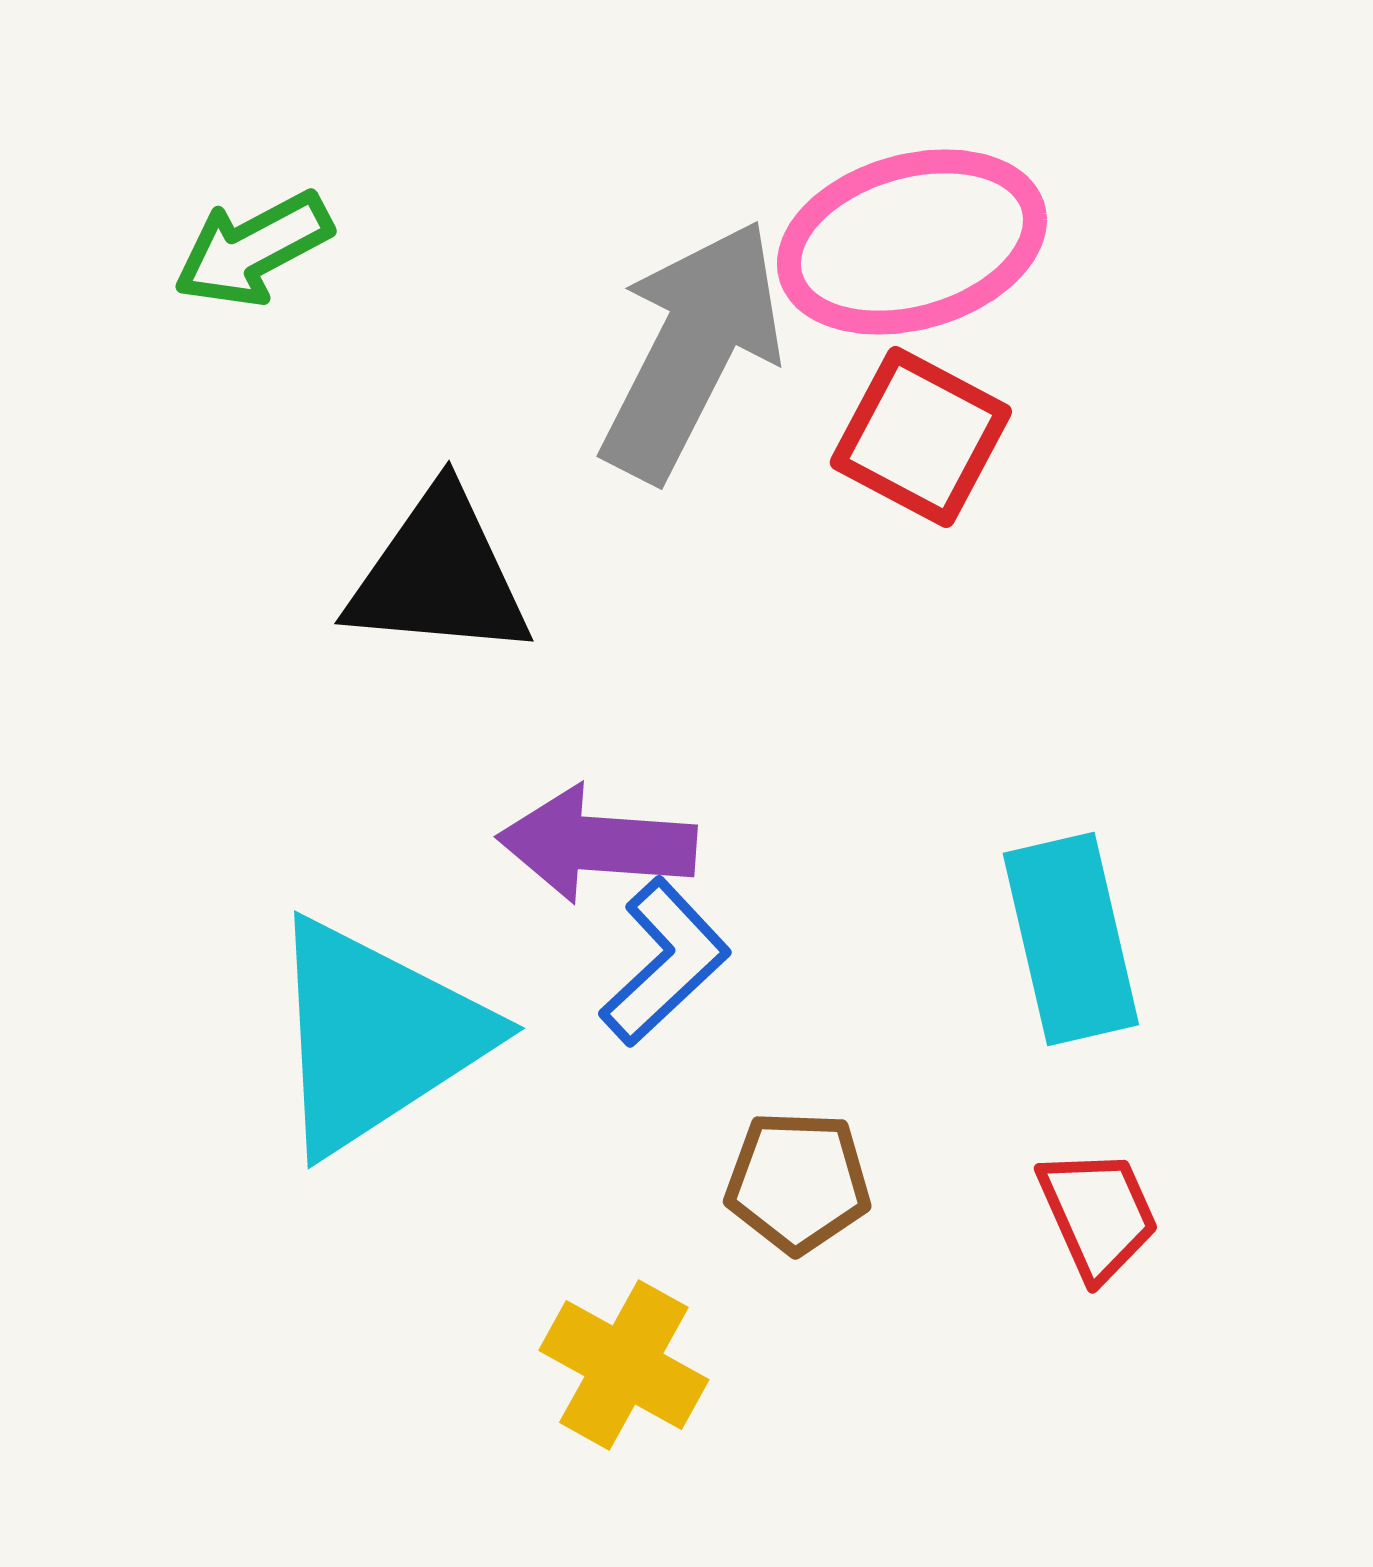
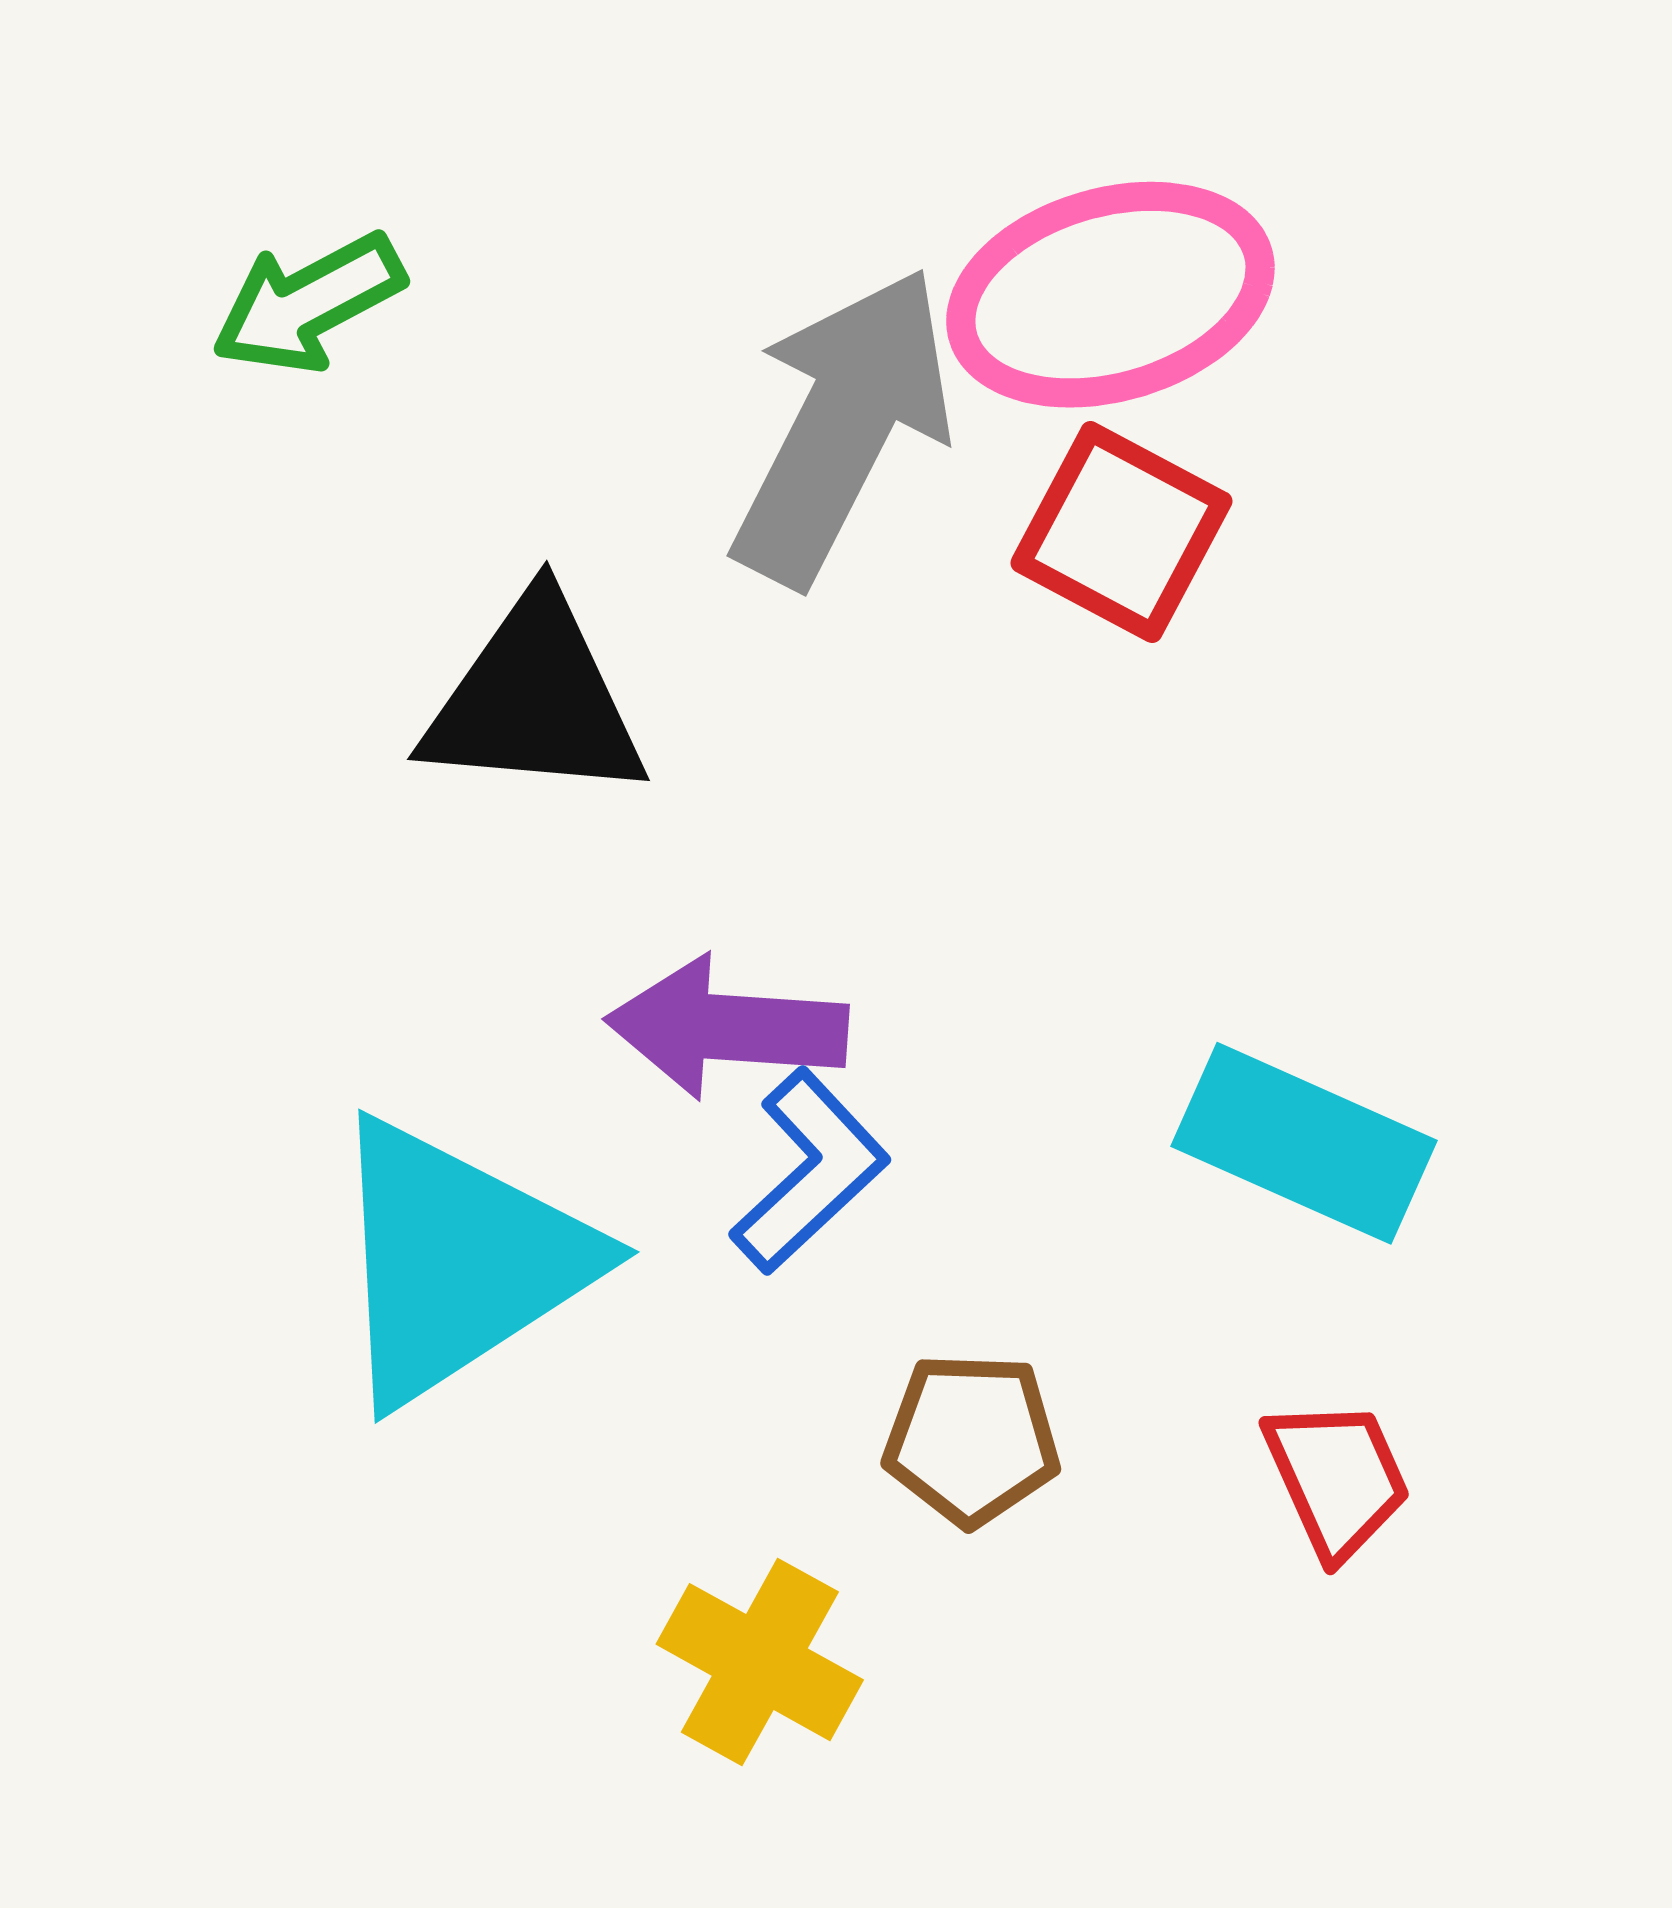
cyan rectangle: (1071, 939) -> (1304, 1143), turned -53

